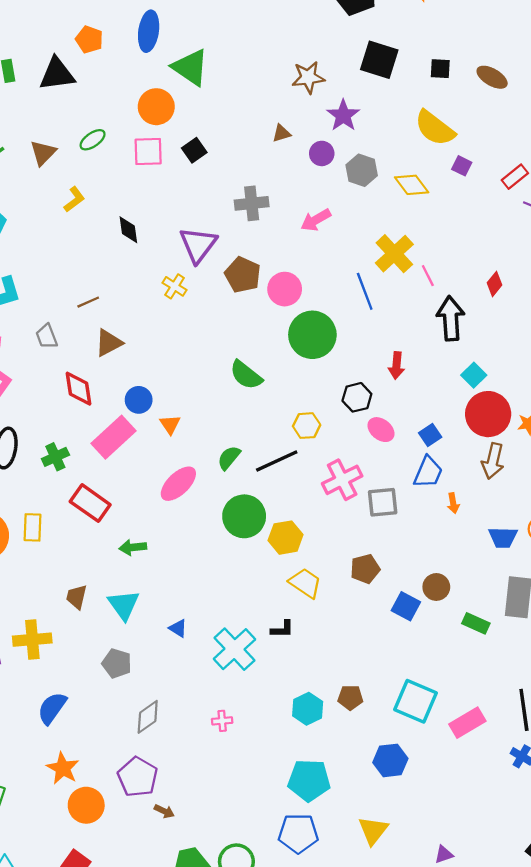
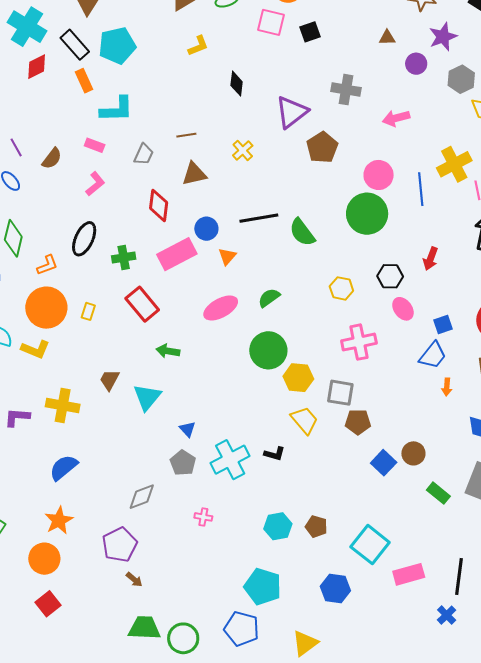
gray hexagon: (362, 170) -> (461, 79), moved
yellow cross: (175, 286) -> (243, 150), moved
pink circle: (285, 289) -> (379, 175), moved
gray trapezoid: (47, 336) -> (144, 154), turned -150
black line: (277, 461) -> (259, 218), moved
gray square: (383, 502) -> (340, 393), moved
yellow rectangle: (32, 527) -> (88, 311), size x0.7
gray pentagon: (117, 663) -> (183, 463), moved
orange circle: (86, 805) -> (44, 559), moved

